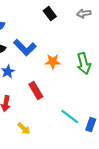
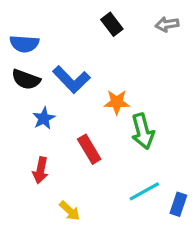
green arrow: (84, 64) -> (143, 131), moved
cyan line: (70, 117) -> (144, 191), turned -66

